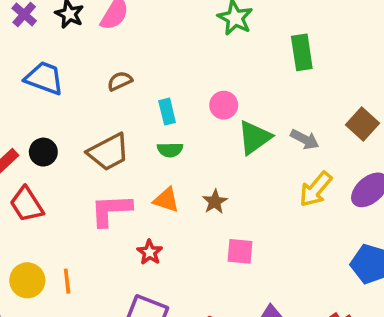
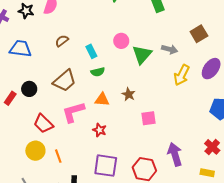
brown square: (362, 124) -> (199, 34), turned 30
red trapezoid: (27, 204) -> (43, 124), moved
yellow circle: (27, 280) -> (35, 151), moved

